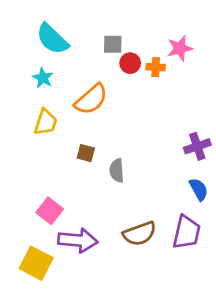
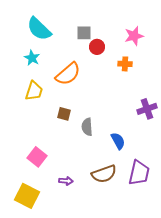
orange cross: (156, 67) -> (125, 64), moved
blue semicircle: (199, 189) -> (118, 141), moved
purple arrow: (78, 240) -> (66, 181), moved, size x0.5

